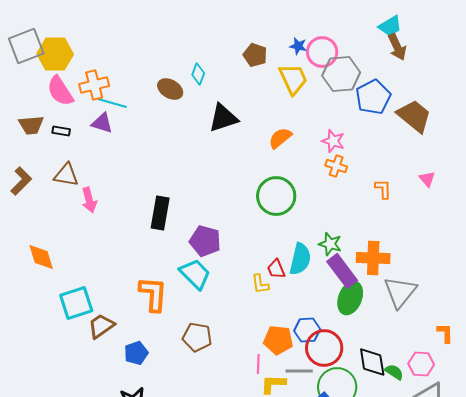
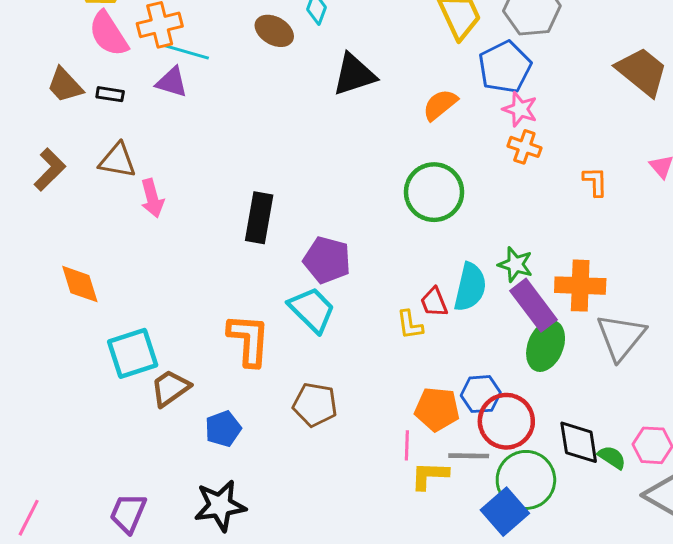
blue pentagon: (373, 97) -> (505, 67), moved
brown trapezoid: (31, 125) -> (65, 85), turned 52

